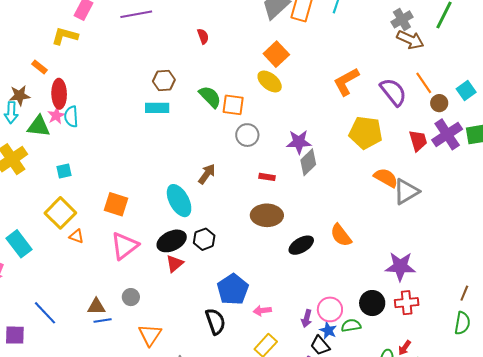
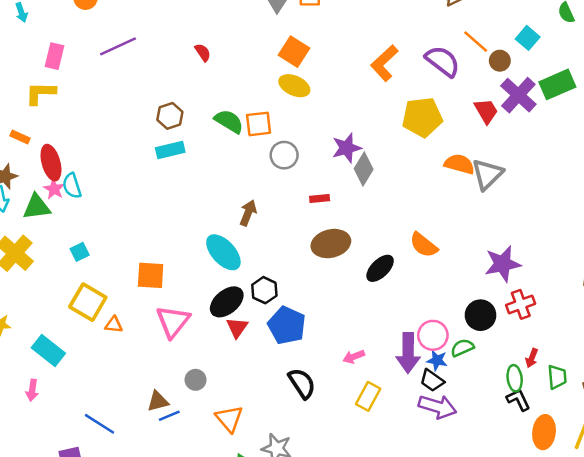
blue pentagon: (233, 289) -> (287, 325), moved
purple arrow: (307, 318) -> (408, 353), size x1.8

